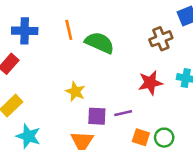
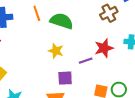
yellow star: (75, 92) -> (56, 51), moved
purple line: (123, 113) -> (86, 61), moved

